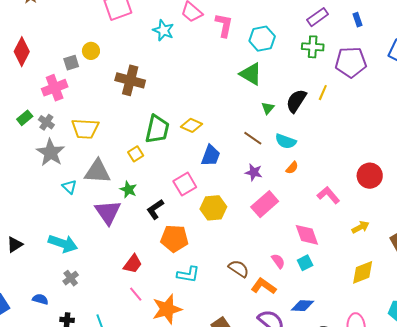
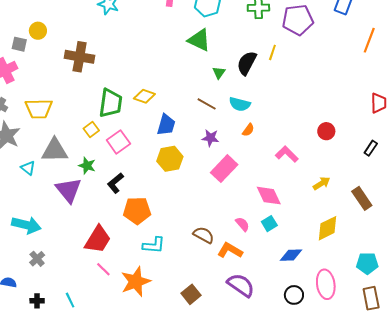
gray square: (71, 63) -> (19, 44), turned 35
red circle: (370, 176) -> (326, 131), size x0.7
pink square: (185, 184) -> (118, 142), moved
yellow hexagon: (213, 208) -> (170, 159), moved
red trapezoid: (133, 264) -> (98, 239), size x1.4
blue diamond: (302, 306) -> (291, 255), moved

